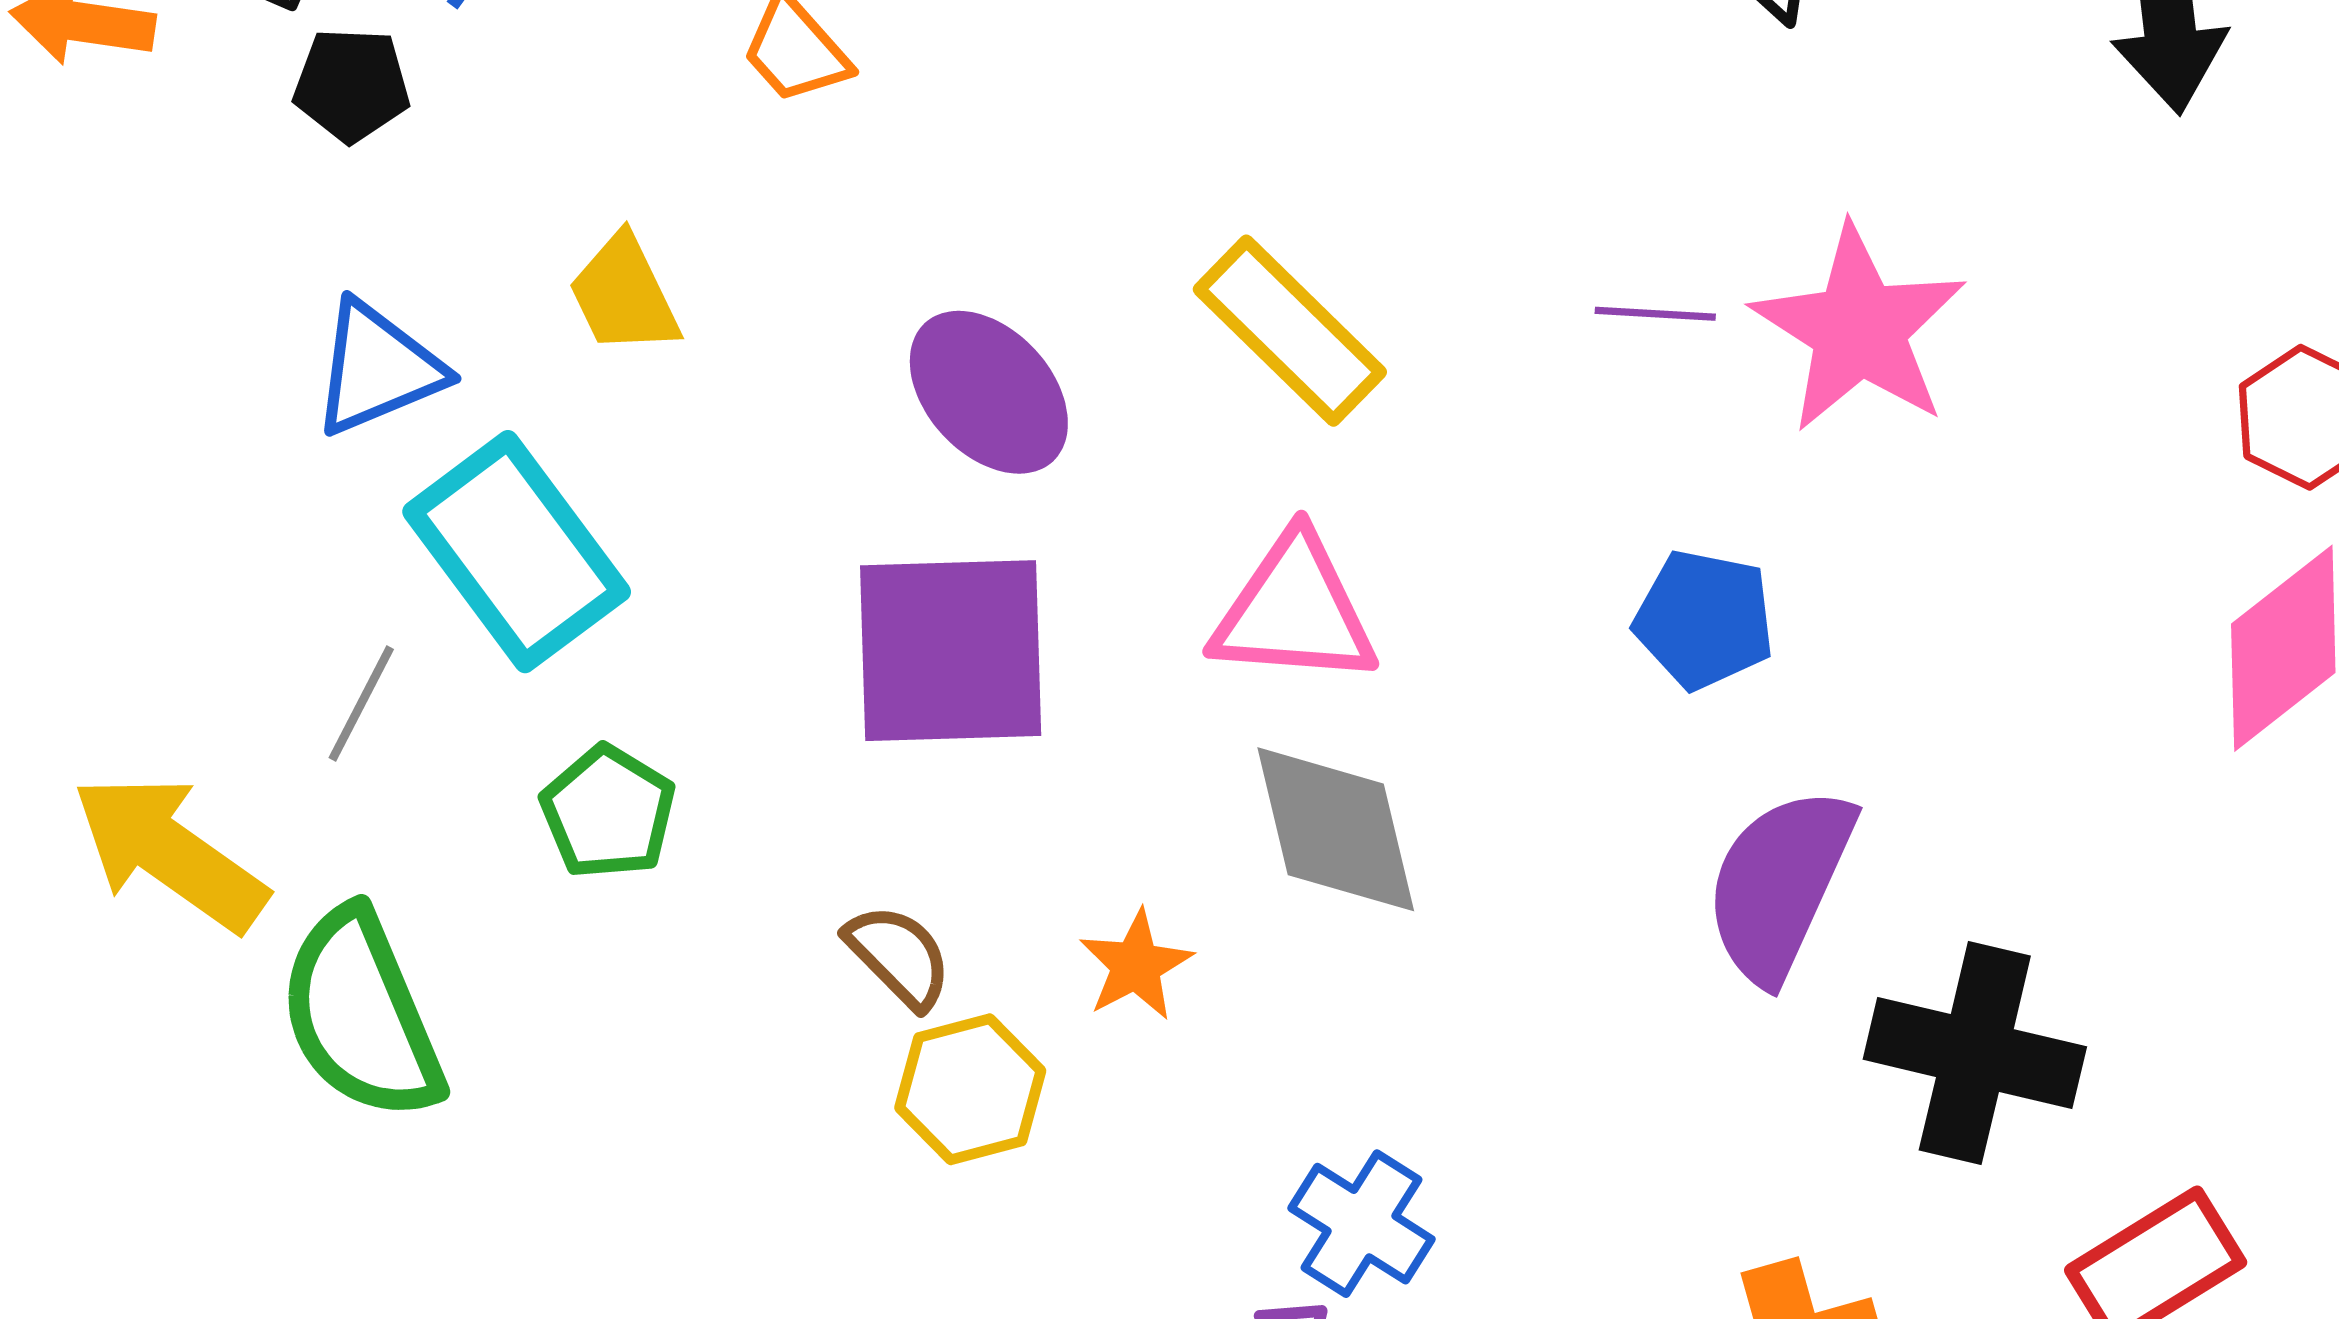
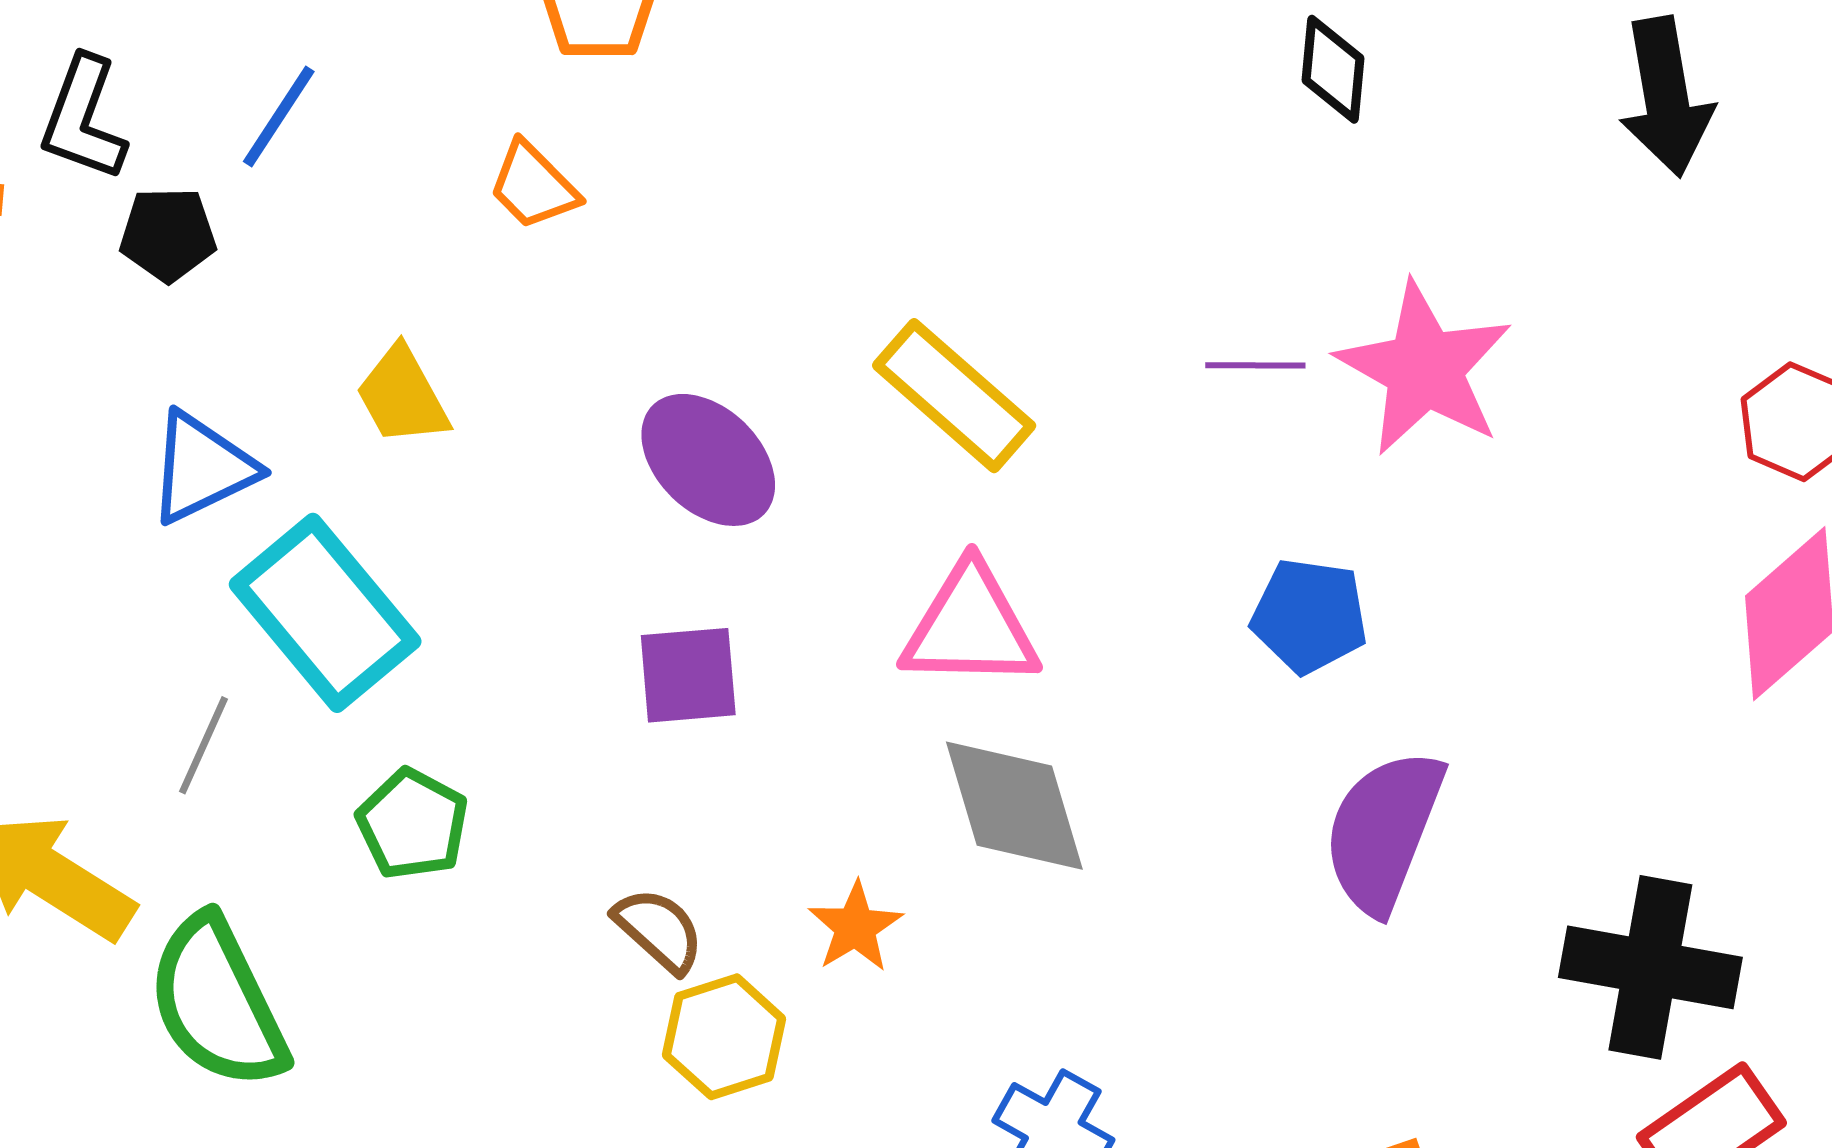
purple square: (951, 651) -> (688, 675), size x0.6
black cross: (1975, 1053) -> (1650, 967), moved

